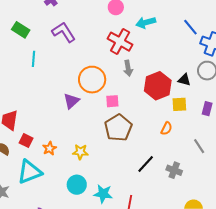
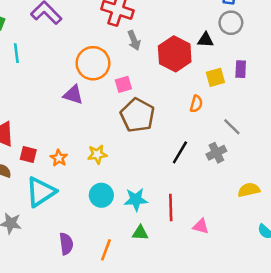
purple triangle: (71, 101) -> (73, 95), turned -48
yellow square: (179, 104) -> (215, 77), moved
gray line: (199, 146) -> (232, 127), moved
gray cross: (174, 170) -> (216, 153), turned -35

